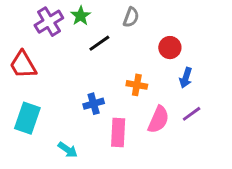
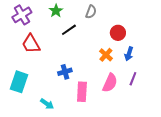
purple cross: (49, 22) -> (22, 15), moved
red trapezoid: (23, 65) -> (31, 44), moved
orange cross: (137, 85) -> (106, 55), moved, turned 32
purple line: (192, 114) -> (133, 79), turned -32

